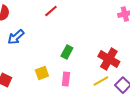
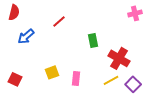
red line: (51, 11) -> (59, 21), moved
green rectangle: (67, 52) -> (93, 40), moved, turned -40

